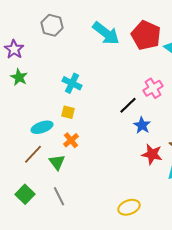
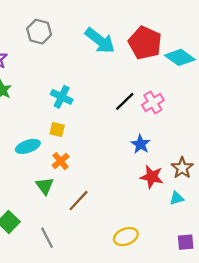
black line: (128, 105) -> (125, 101), moved
brown line: (33, 154) -> (79, 201), moved
gray line: (59, 196) -> (47, 238), moved

